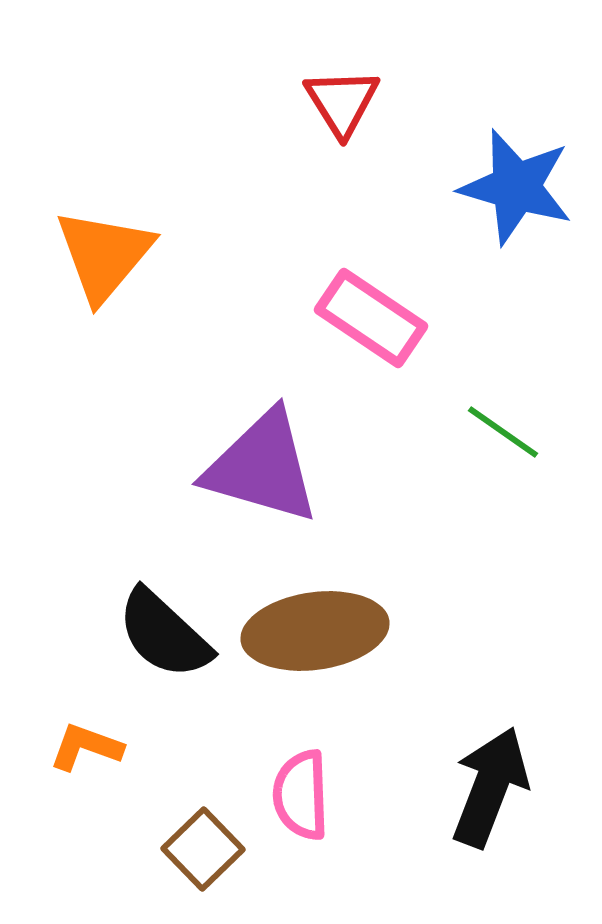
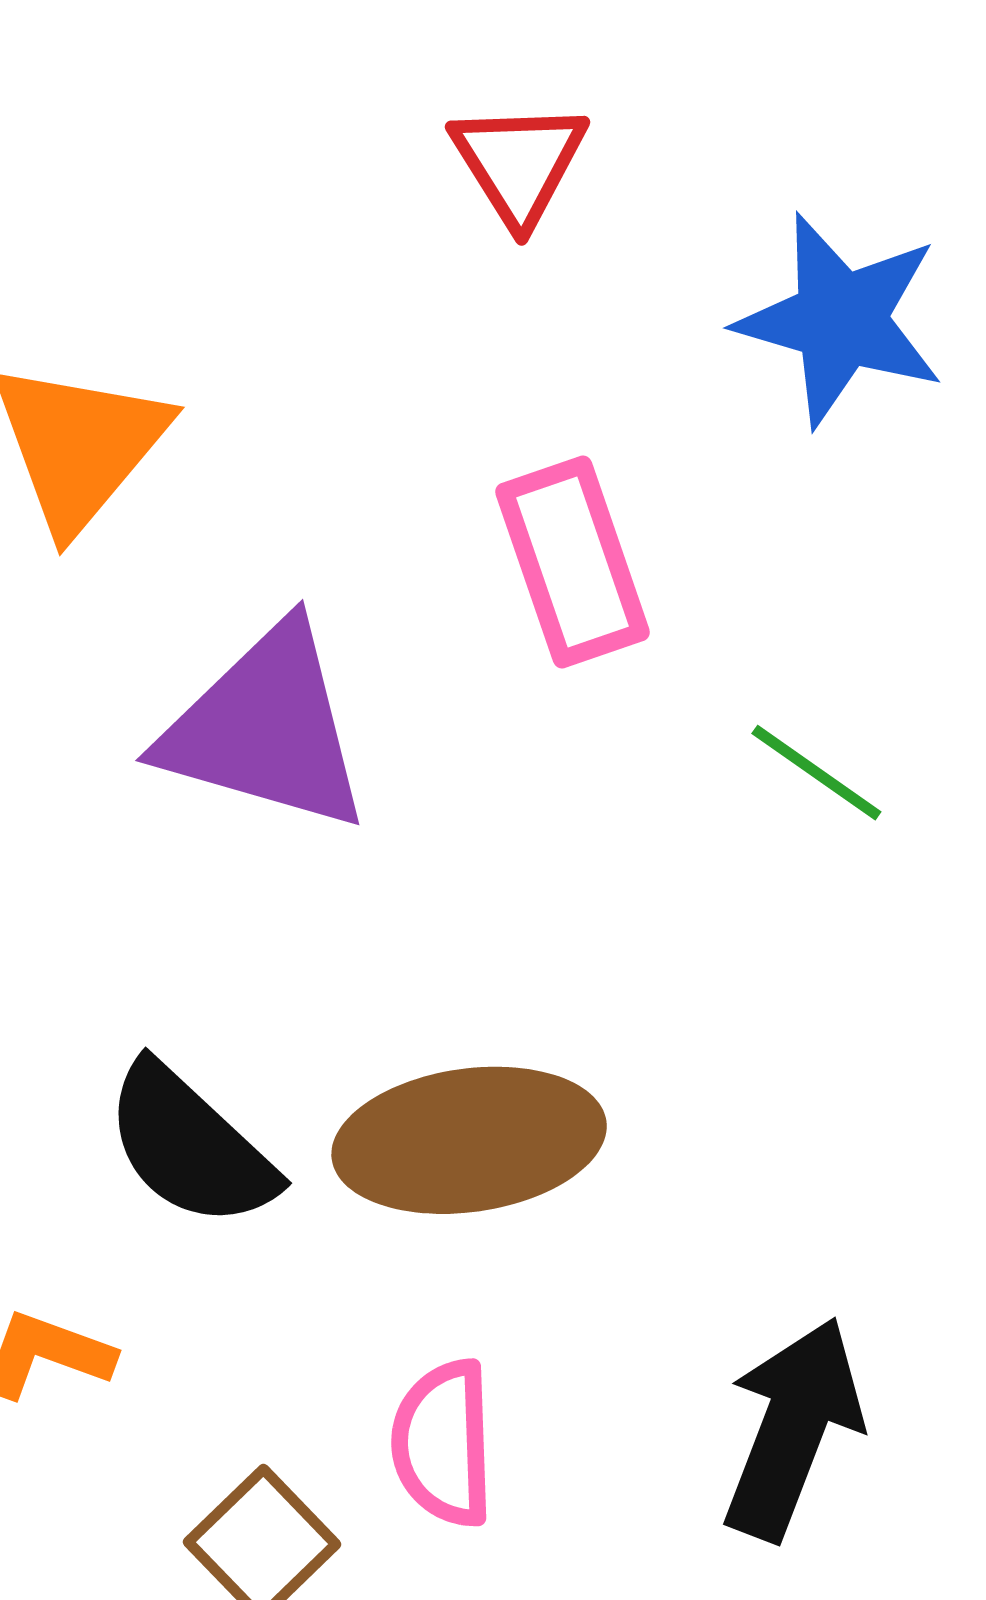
pink rectangle: (371, 318) -> (573, 562), turned 37
purple triangle: (262, 467) -> (266, 728), moved

